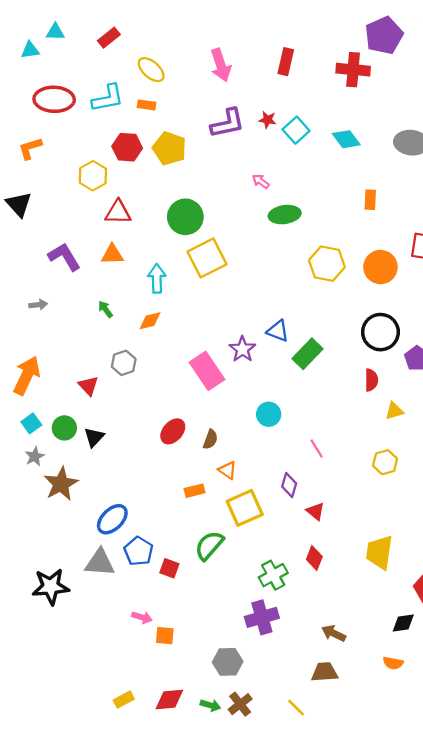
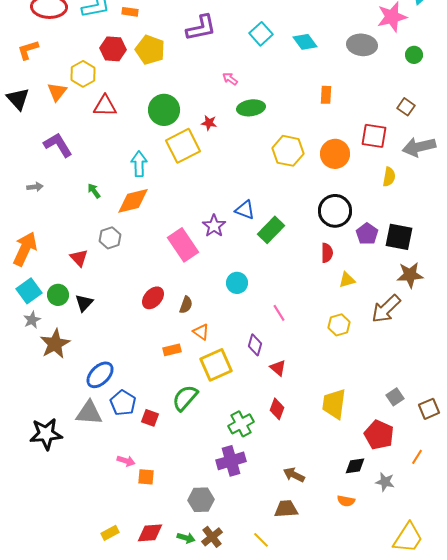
red star: (268, 120) -> (209, 123), moved
orange triangle: (112, 254) -> (57, 92), moved, turned -50
orange diamond: (150, 321) -> (133, 201), size x1.6
cyan square: (31, 423) -> (29, 291), size x1.4

